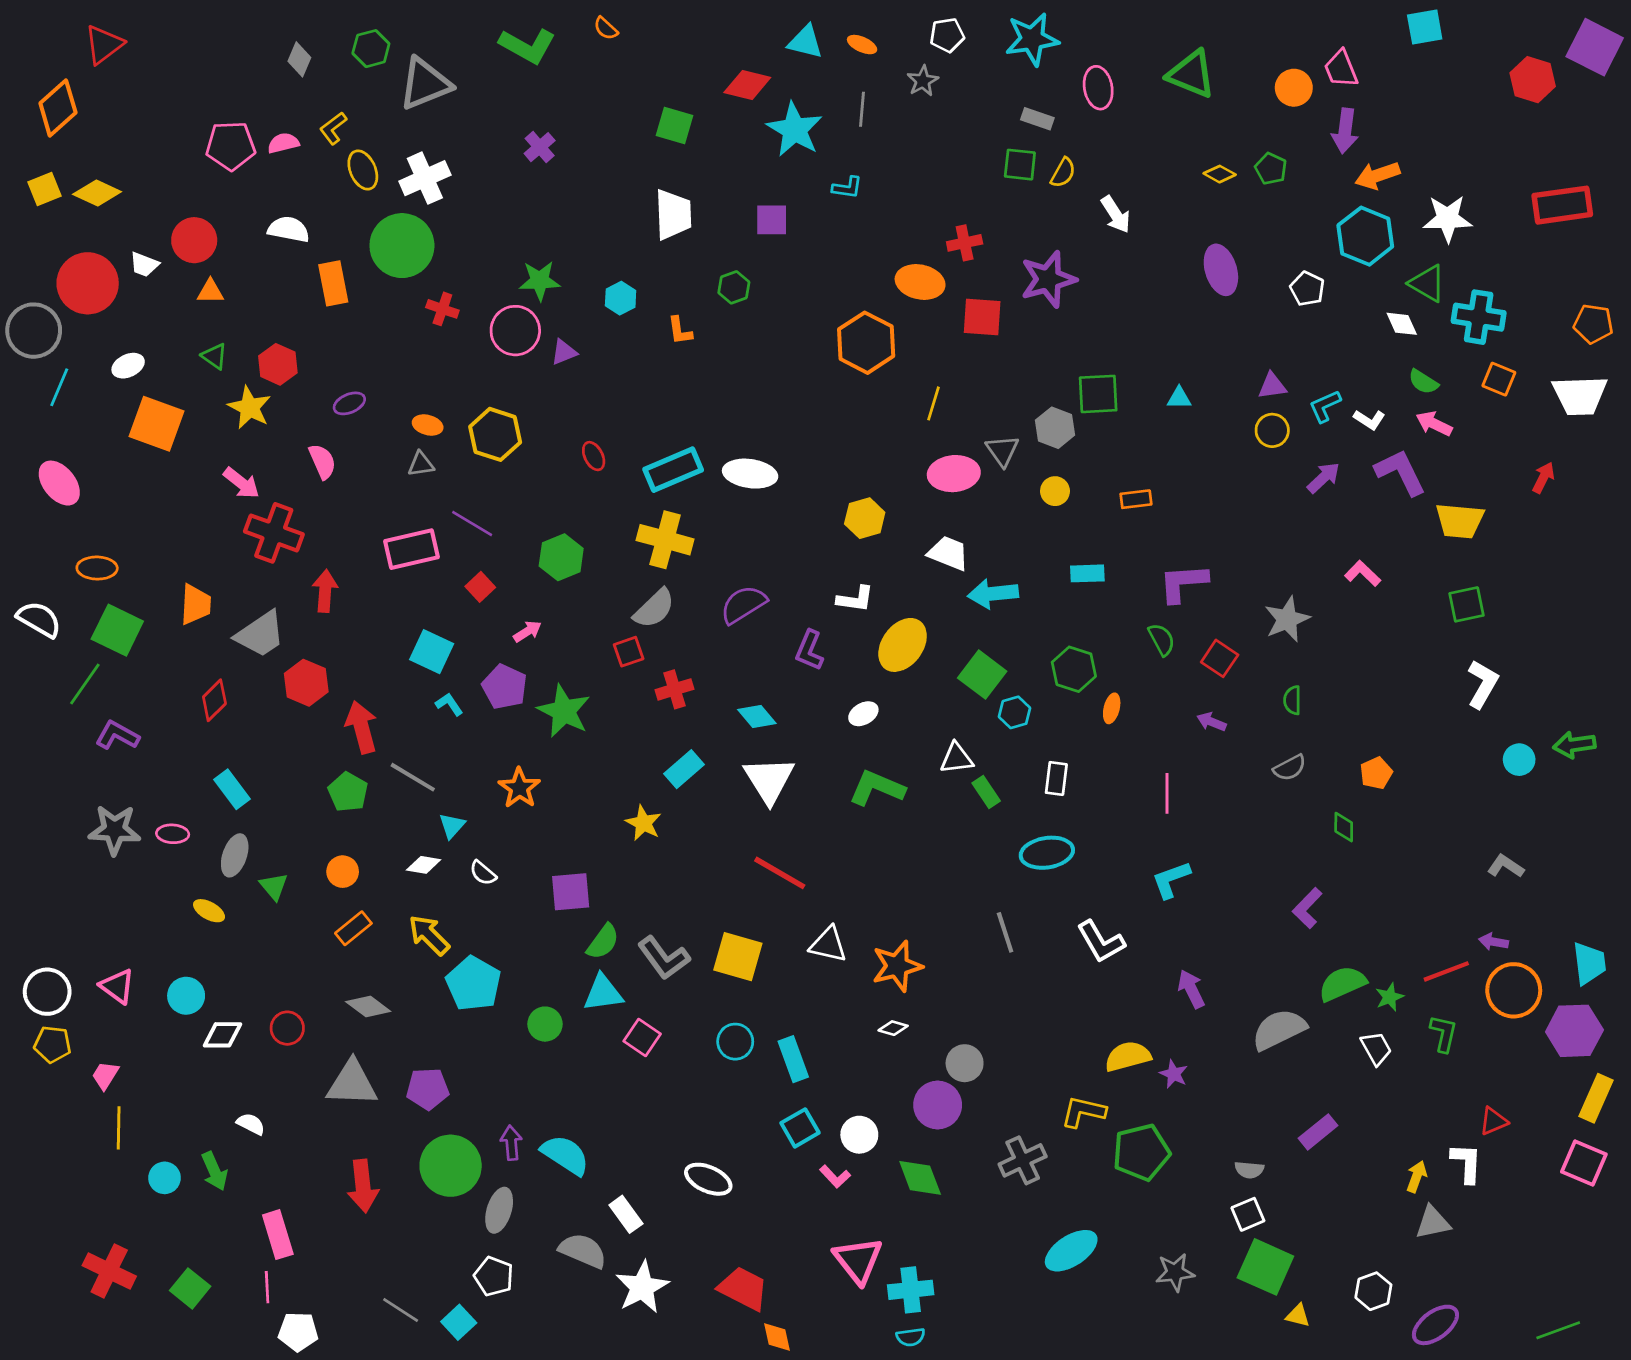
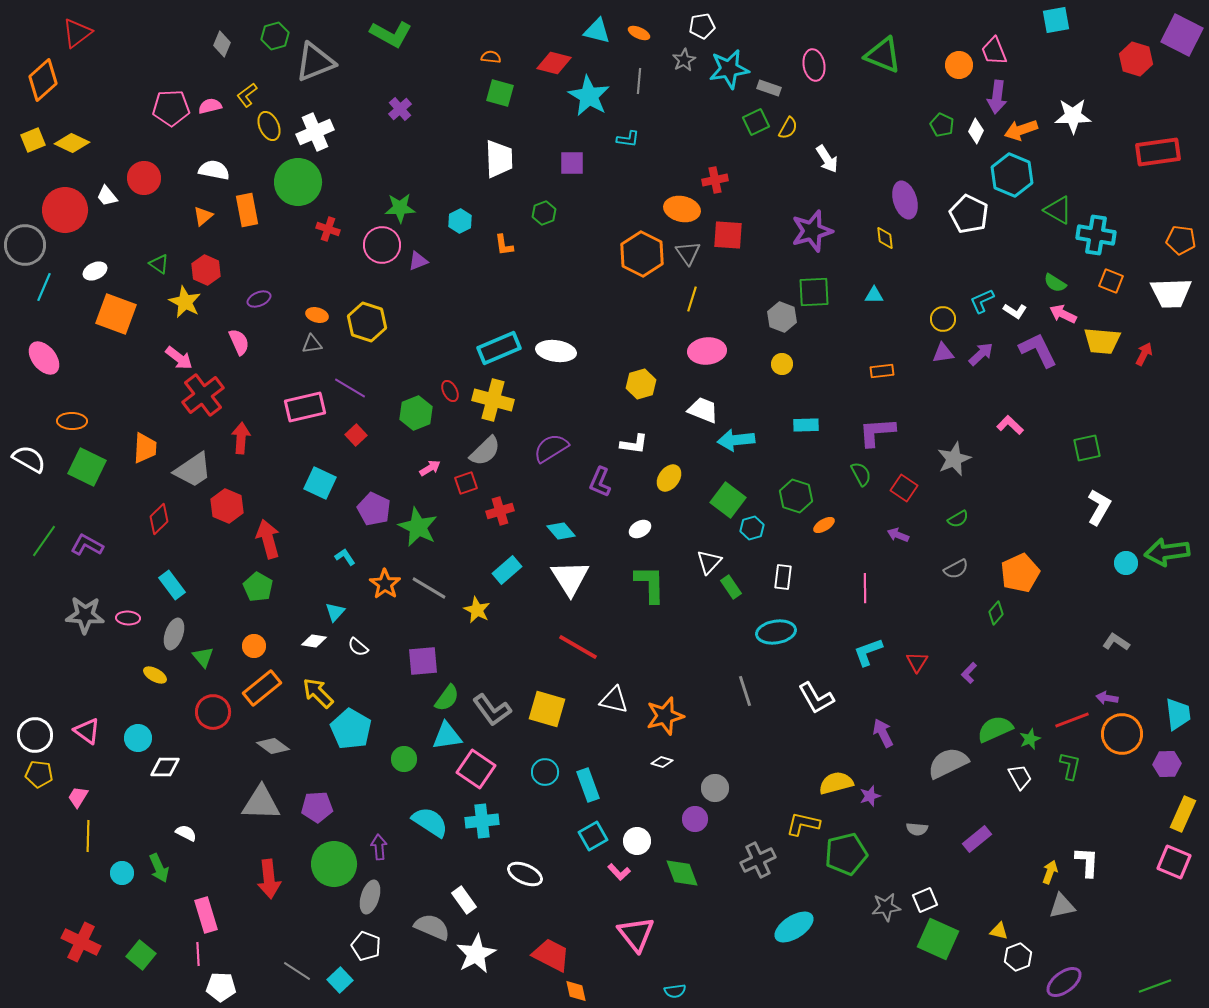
orange semicircle: (606, 28) -> (491, 57), moved, turned 144
cyan star: (1032, 39) -> (729, 69), moved
green square: (1020, 165) -> (756, 122), turned -32
yellow diamond: (1220, 174) -> (885, 238), moved, turned 55
white star: (1448, 219) -> (1073, 116), moved
white trapezoid: (144, 264) -> (107, 196), turned 30
purple star: (1048, 279) -> (812, 231), moved
white pentagon: (1307, 289) -> (969, 214), size x1.5
orange triangle: (210, 291) -> (203, 216), moved, turned -40
white diamond: (1402, 324) -> (976, 131), moved, turned 50
purple triangle: (1272, 386) -> (943, 353), moved
gray triangle: (1002, 451) -> (688, 253), moved
red ellipse: (594, 456) -> (450, 391), moved
orange rectangle: (1136, 499) -> (882, 371), moved
yellow trapezoid: (1460, 521) -> (1102, 341), moved
red cross: (274, 533) -> (203, 395), turned 33
pink arrow: (527, 631) -> (430, 468), moved
yellow ellipse: (903, 645) -> (669, 478), size x0.7
green line: (85, 684) -> (44, 541), moved
green semicircle: (1292, 700) -> (958, 519), turned -120
cyan L-shape: (449, 704) -> (345, 557), moved
orange ellipse: (1112, 708) -> (824, 525), turned 45
green arrow: (1574, 745) -> (1167, 552), size x1.4
white triangle: (956, 758) -> (709, 562), turned -40
orange pentagon: (1376, 773) -> (1020, 573), size x1.6
gray line: (413, 777) -> (429, 588), moved
green L-shape: (877, 788) -> (650, 584), turned 66
green diamond: (1344, 827) -> (996, 613), turned 40
purple L-shape: (1307, 908) -> (969, 673), size x0.7
orange rectangle: (353, 928) -> (262, 688), size x1.4
red circle: (287, 1028) -> (213, 712), moved, size x1.4
purple hexagon: (1574, 1031) -> (1167, 764), size x0.7
pink square: (642, 1038) -> (476, 769), size x1.4
purple star: (1174, 1074) -> (870, 796), turned 30
purple circle: (938, 1105) -> (695, 819), size x0.7
red triangle: (1493, 1121) -> (917, 662), moved, turned -35
cyan semicircle: (565, 1155) -> (430, 822), moved
gray semicircle: (1249, 1170) -> (917, 829), moved
gray star: (1175, 1272) -> (886, 907), moved
cyan cross: (911, 1290) -> (482, 821), moved
yellow triangle: (1298, 1315) -> (999, 931), moved

